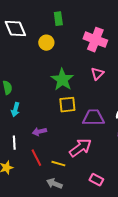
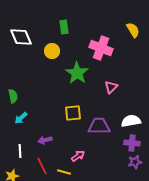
pink triangle: (97, 74) -> (111, 87), moved
green star: (62, 80) -> (77, 73), moved
cyan arrow: (15, 110) -> (21, 118), turned 32
pink arrow: (80, 148) -> (78, 156), moved, size x0.6

